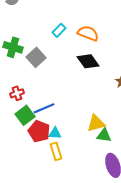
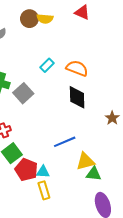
black diamond: (88, 61) -> (77, 97), turned 35
blue line: (44, 108) -> (65, 142), moved

